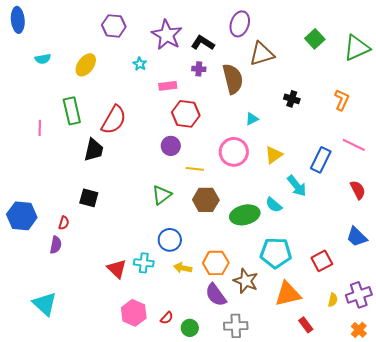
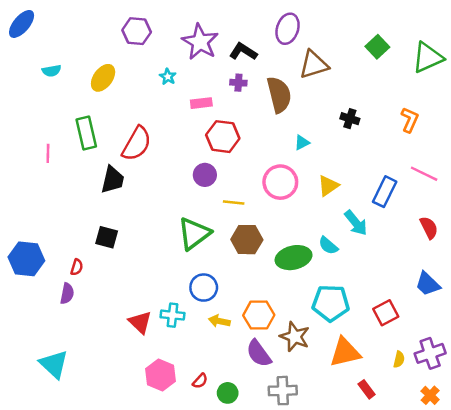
blue ellipse: (18, 20) -> (22, 24), turned 45
green triangle: (162, 195) -> (194, 234), size x1.4

